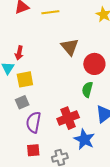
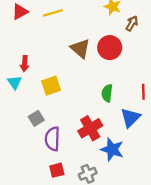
red circle: (94, 64) -> (110, 48), moved
yellow square: (25, 79) -> (51, 86), moved

